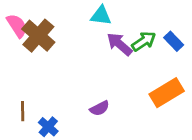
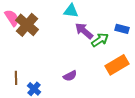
green arrow: (144, 41) -> (100, 40), moved
blue rectangle: (174, 41) -> (122, 29), turned -32

